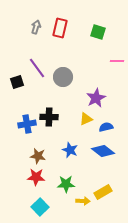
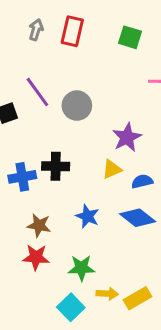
yellow rectangle: (103, 192) -> (138, 298), moved
cyan square: (40, 207) -> (71, 307), moved

